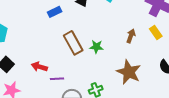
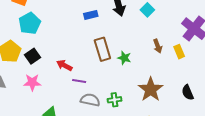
yellow rectangle: (156, 33) -> (179, 52), moved
brown arrow: (131, 36) -> (158, 46), moved, turned 128

